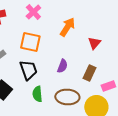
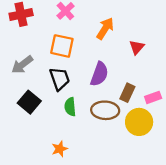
purple semicircle: (62, 66) -> (99, 74), size x1.5
brown rectangle: (89, 73) -> (127, 93), moved

